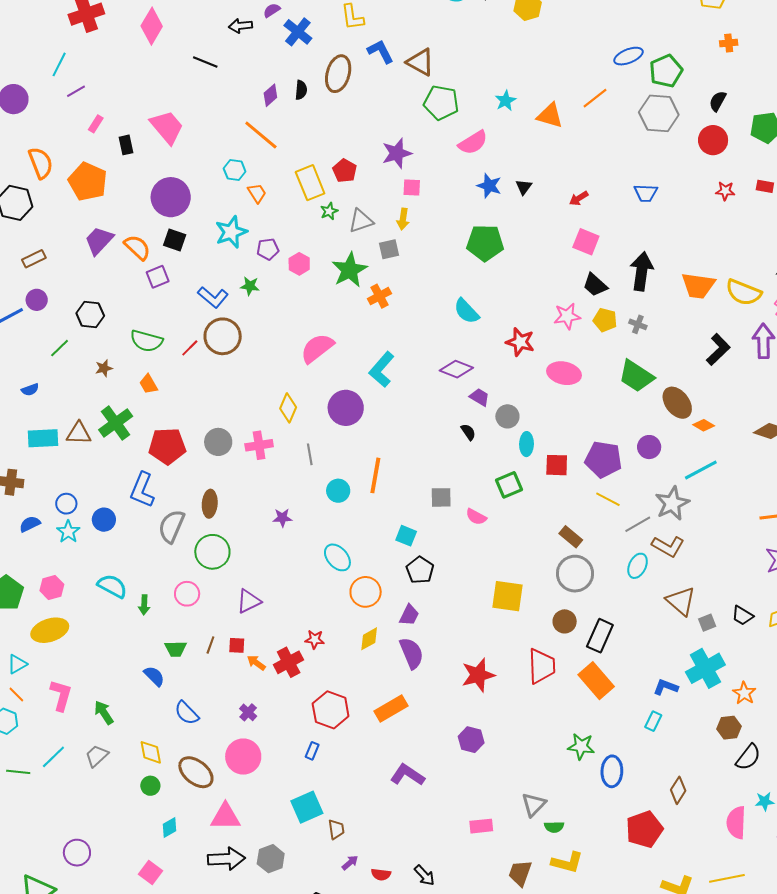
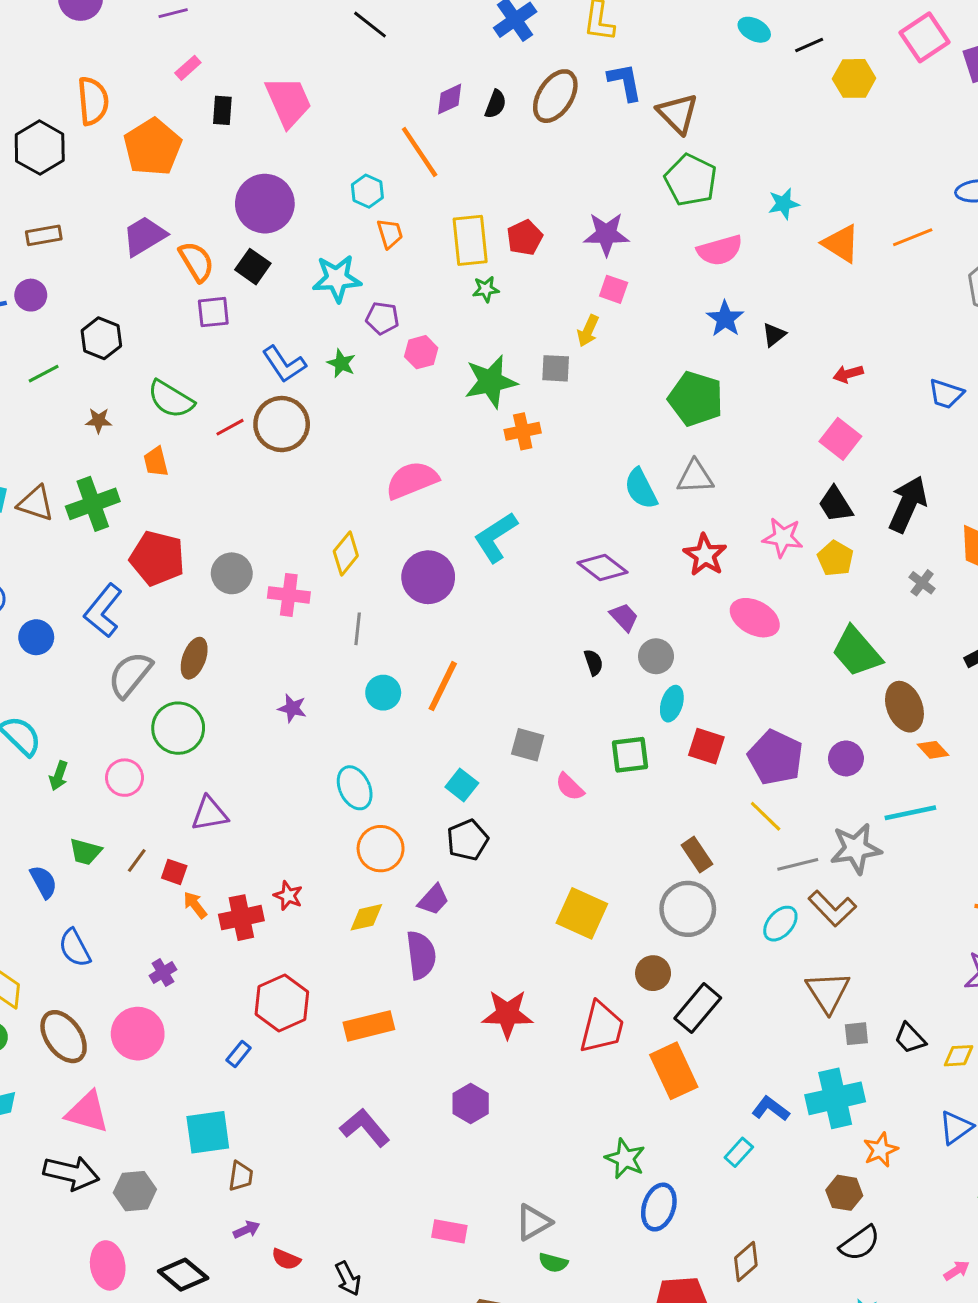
gray triangle: (361, 221) -> (695, 477), moved
gray cross: (638, 324) -> (922, 583), moved

